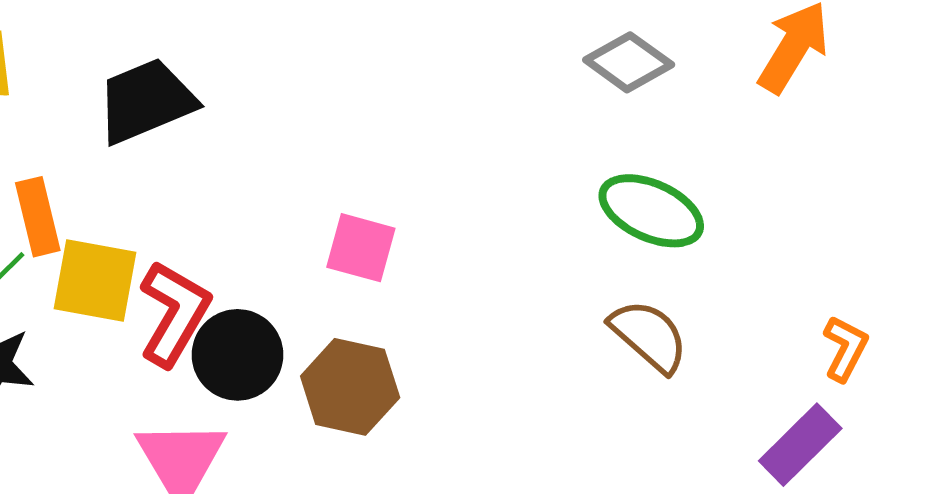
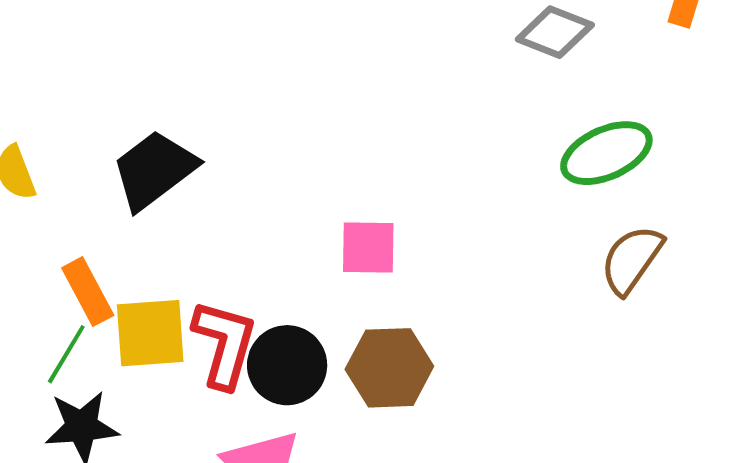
green ellipse: (651, 211) -> (606, 153), turned -34
brown semicircle: (649, 336) -> (632, 260), turned -82

